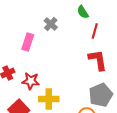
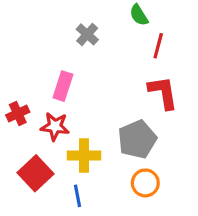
pink rectangle: (28, 42) -> (63, 86), moved
gray pentagon: (101, 95) -> (137, 139), moved

